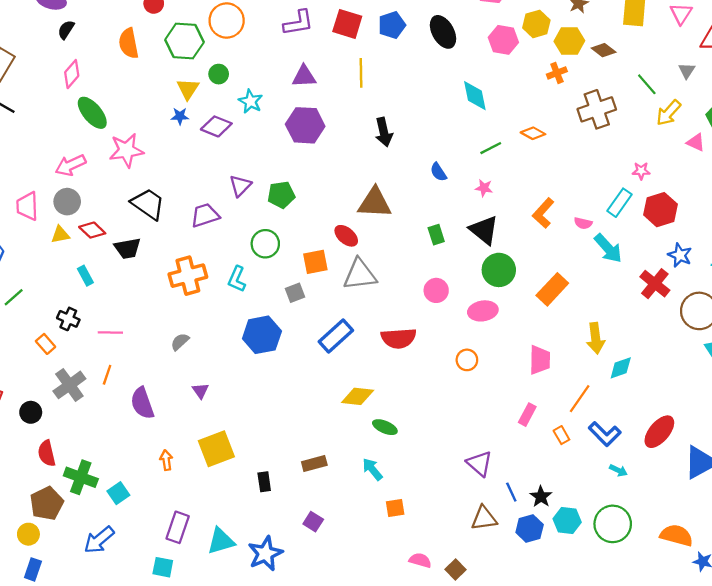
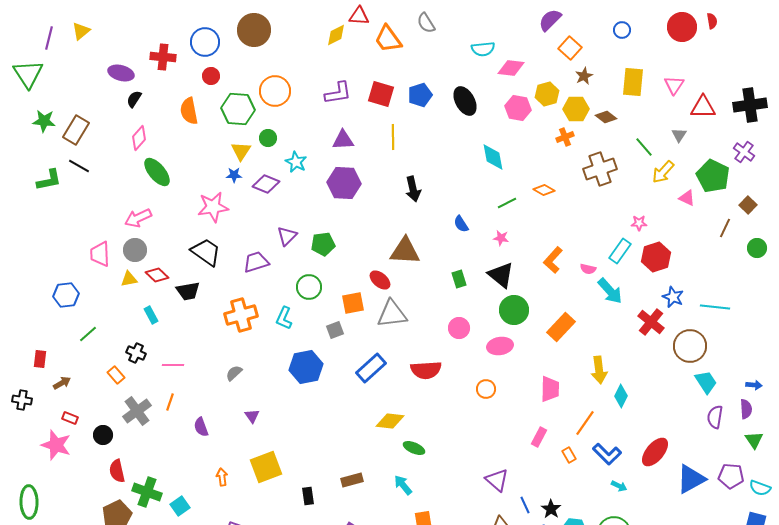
pink star: (126, 150) -> (213, 207), moved
cyan diamond: (621, 368) -> (621, 396), turned -45
purple semicircle: (142, 403) -> (201, 427), size x0.7

